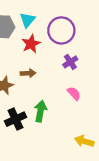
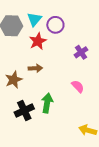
purple circle: (61, 30) -> (55, 25), moved, size x0.7
purple cross: (70, 62) -> (81, 52), moved

